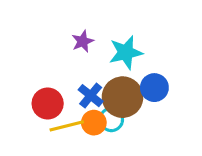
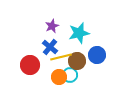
blue cross: (91, 96) -> (50, 47), moved
brown circle: (123, 97) -> (77, 61), size x0.7
yellow line: (67, 126) -> (61, 57), moved

